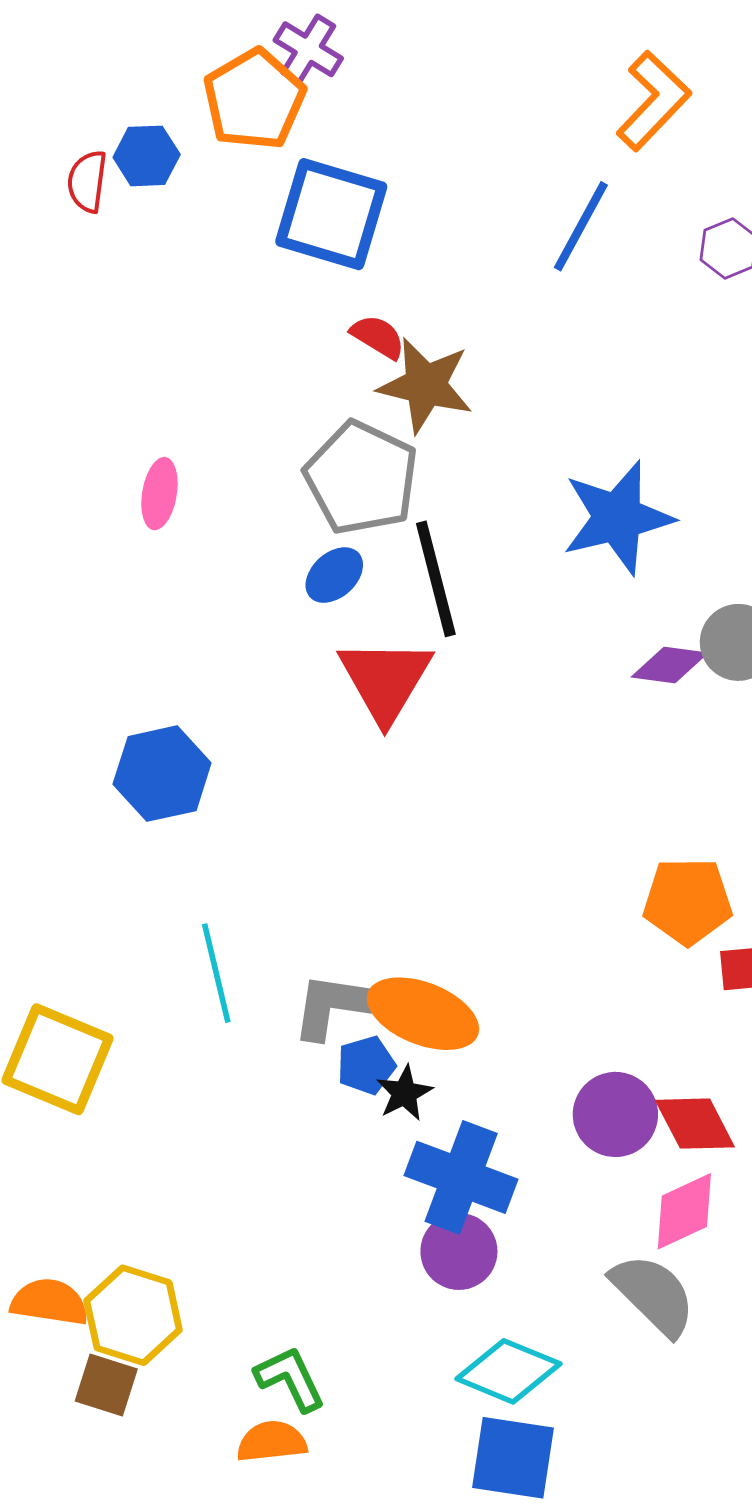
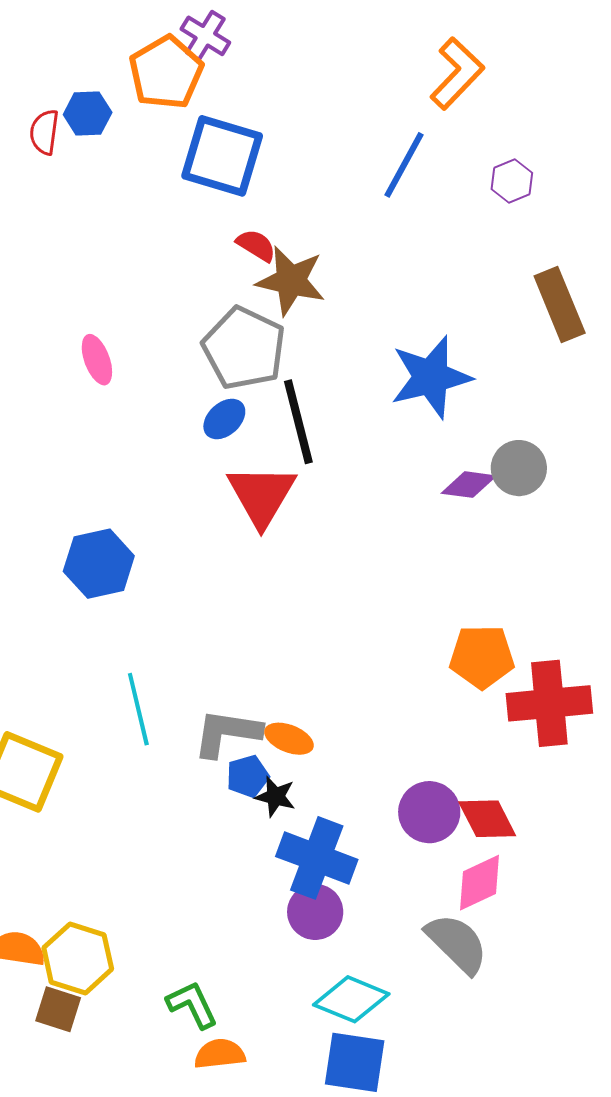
pink ellipse: (159, 494) -> (97, 360), turned -30
orange ellipse: (423, 1014) -> (289, 739), size x0.6
black star: (404, 1093) -> (275, 797), turned -30
orange semicircle: (272, 1442) -> (220, 1054), moved

